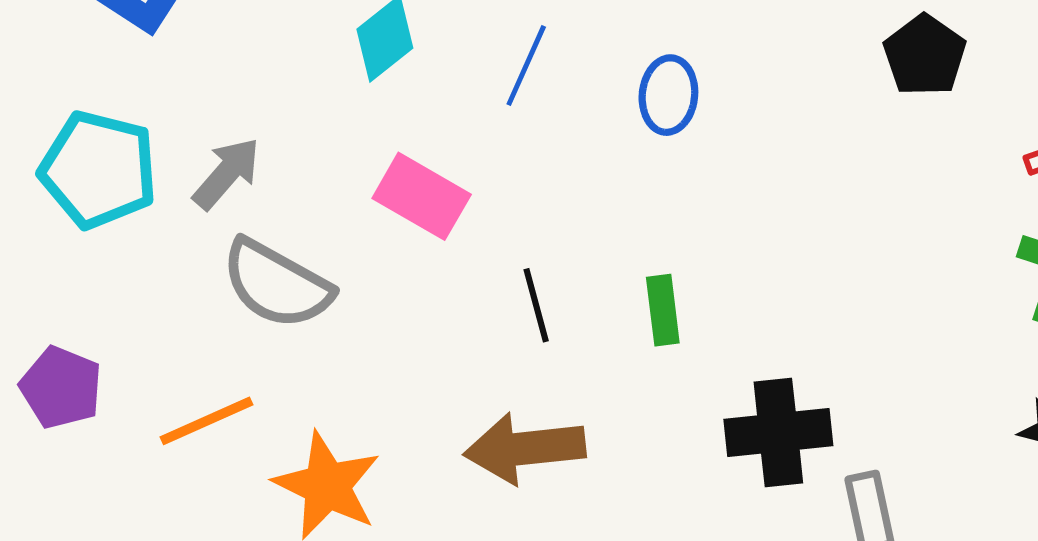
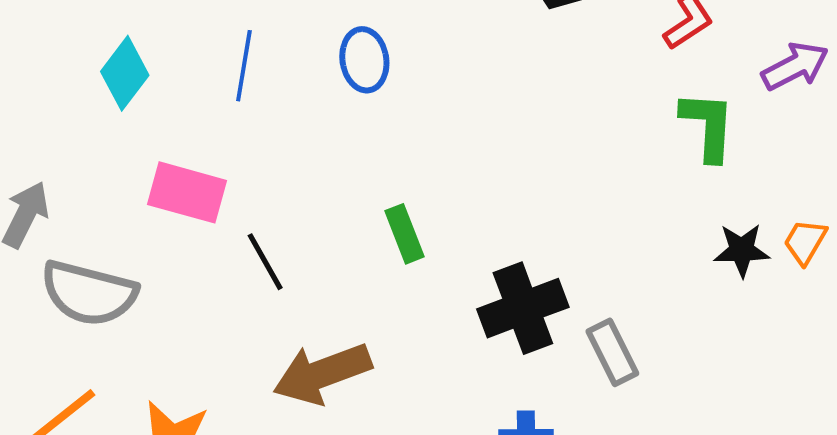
black line: (536, 305) -> (265, 262), moved

